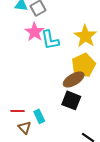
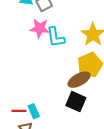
pink star: (35, 32) -> (40, 28), turned -30
cyan rectangle: (39, 116) -> (34, 111), moved

